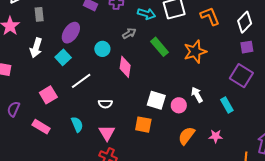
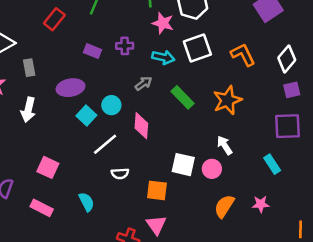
purple ellipse: (71, 33) -> (70, 88), turned 50
cyan square: (63, 57) -> (86, 116), moved
purple square: (241, 76) -> (287, 126), turned -30
white line: (81, 81) -> (105, 144), moved
pink square: (48, 95) -> (48, 167), turned -30
white arrow: (197, 95) -> (225, 145), moved
orange square: (143, 125) -> (157, 190), moved
pink triangle: (107, 133) -> (156, 225), moved

